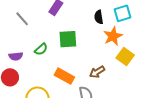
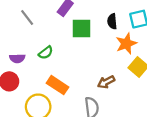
green square: (68, 39) -> (82, 28), moved
orange rectangle: (64, 76) -> (57, 85), moved

